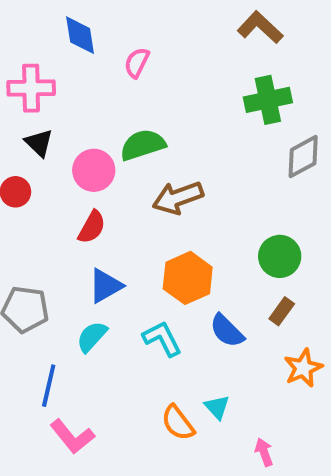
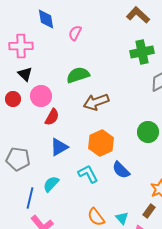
pink circle: (94, 170) -> (41, 96), moved
brown rectangle: (282, 311) -> (149, 211), moved
cyan semicircle: (92, 337) -> (51, 184), moved
cyan triangle: (217, 407) -> (122, 218), moved

